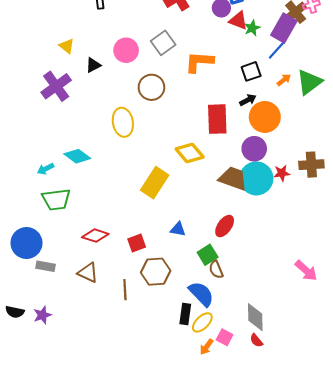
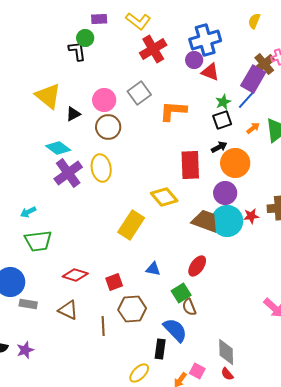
green star: (252, 28) -> (223, 102), moved
yellow triangle: (67, 46) -> (48, 96), size x1.8
purple cross: (56, 86) -> (68, 173), moved
brown circle: (151, 87) -> (108, 127), moved
cyan diamond: (77, 156) -> (58, 148), moved
yellow ellipse: (202, 322) -> (139, 373), moved

